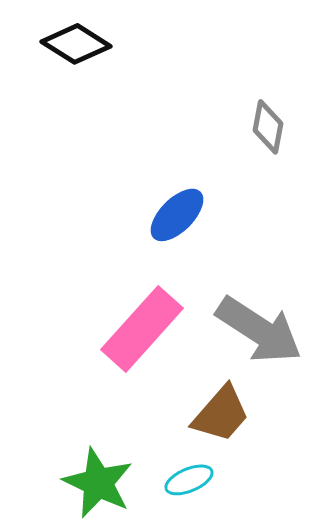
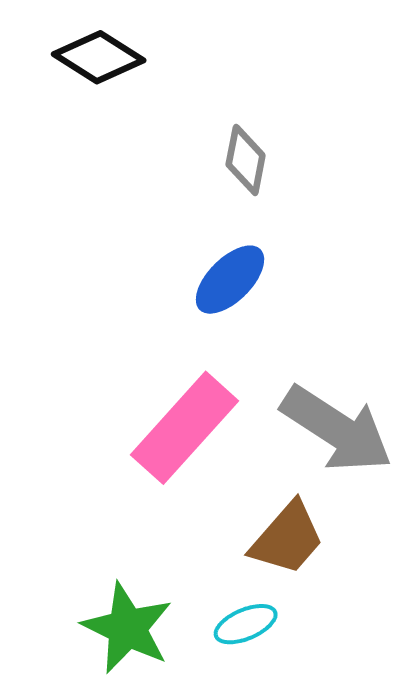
gray diamond: (268, 127) -> (246, 160), moved

